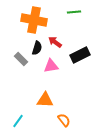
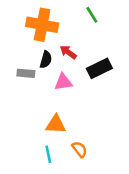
green line: (74, 12) -> (92, 15), turned 64
gray rectangle: (21, 59) -> (26, 73), turned -40
cyan line: (18, 121) -> (48, 154), moved, turned -48

